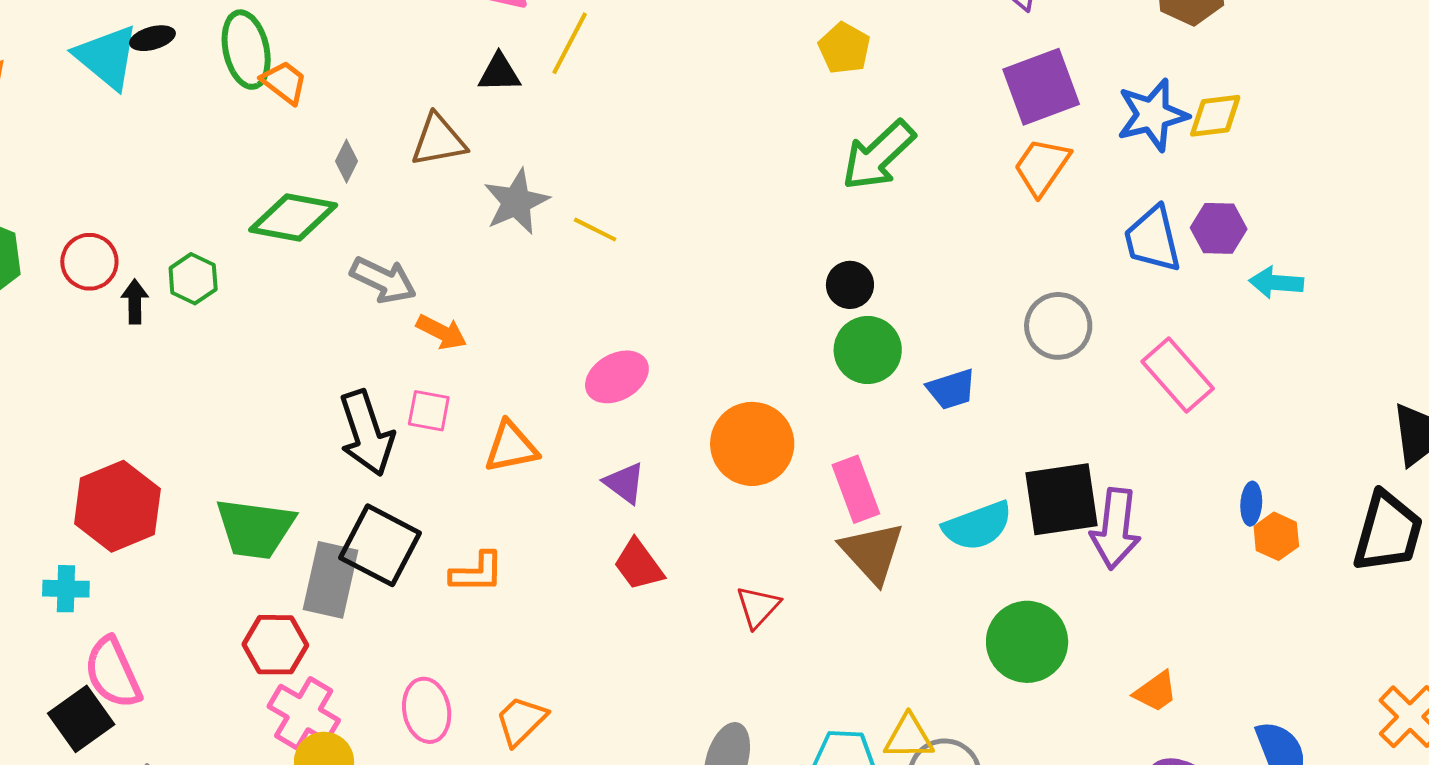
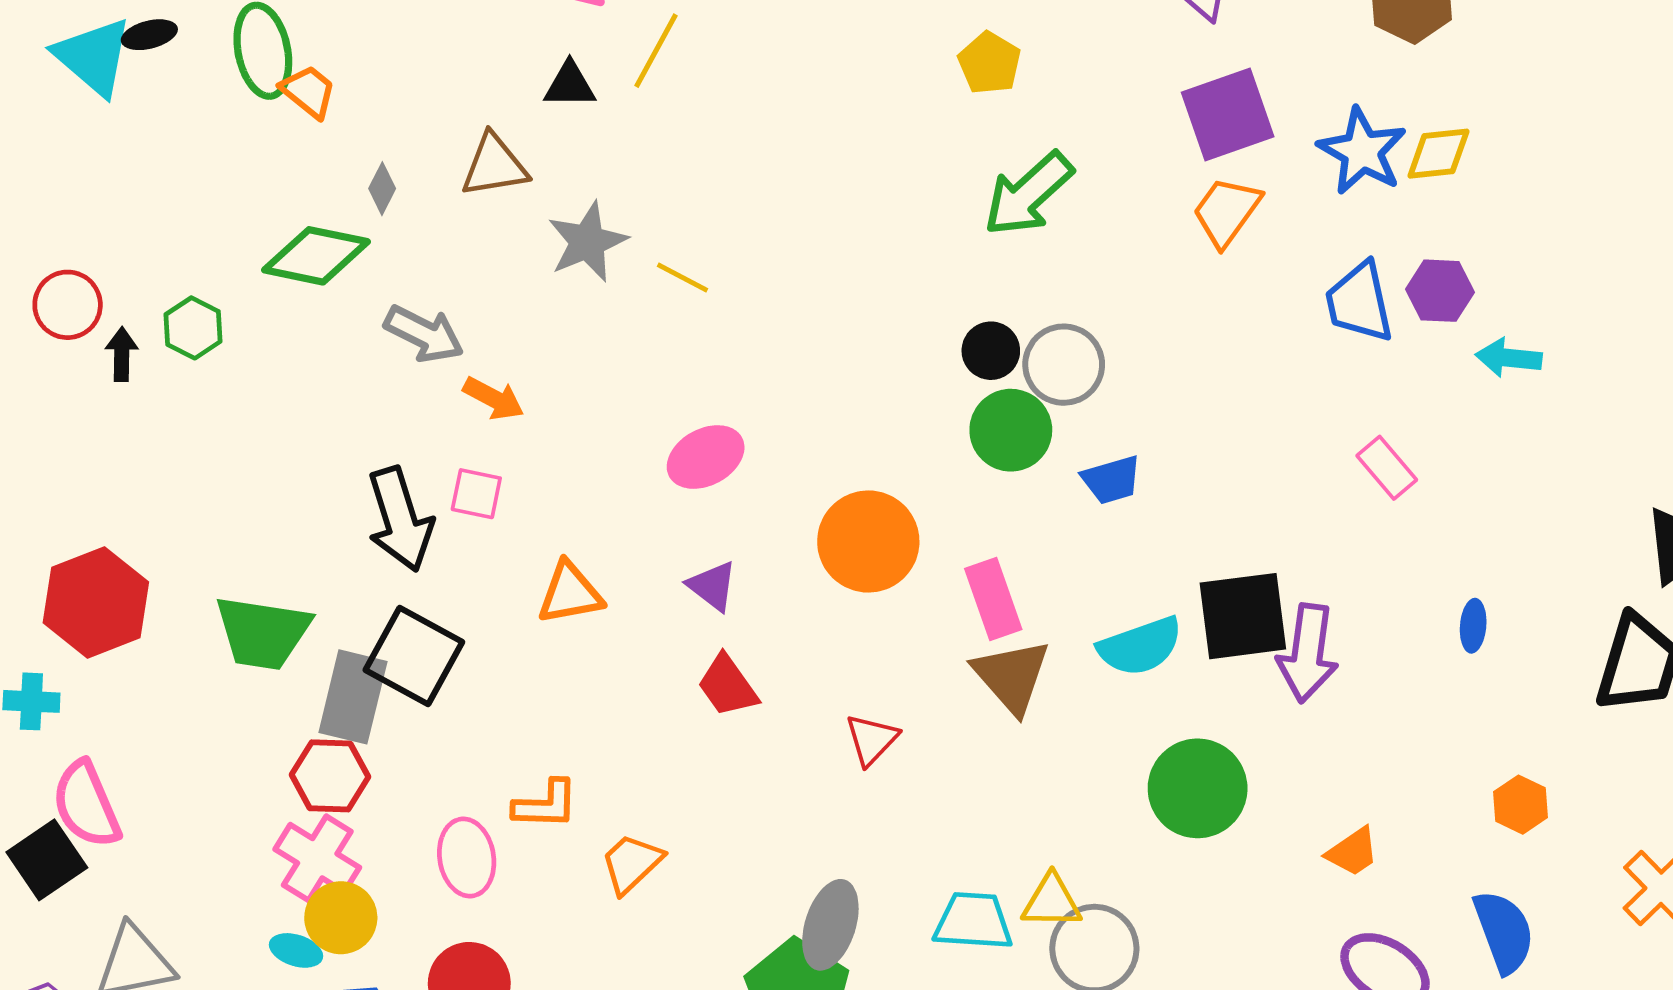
blue star: (1152, 115) -> (1362, 151), turned -30
gray circle: (1058, 326) -> (1064, 365), moved
pink rectangle: (1178, 375) -> (1387, 468), size x0.7
orange triangle: (511, 447) -> (570, 593), moved
orange hexagon: (1276, 536) -> (1521, 805), moved
orange L-shape: (477, 572) -> (546, 805), moved
red hexagon: (275, 645) -> (330, 776), moved
orange trapezoid: (521, 721) -> (631, 863), moved

